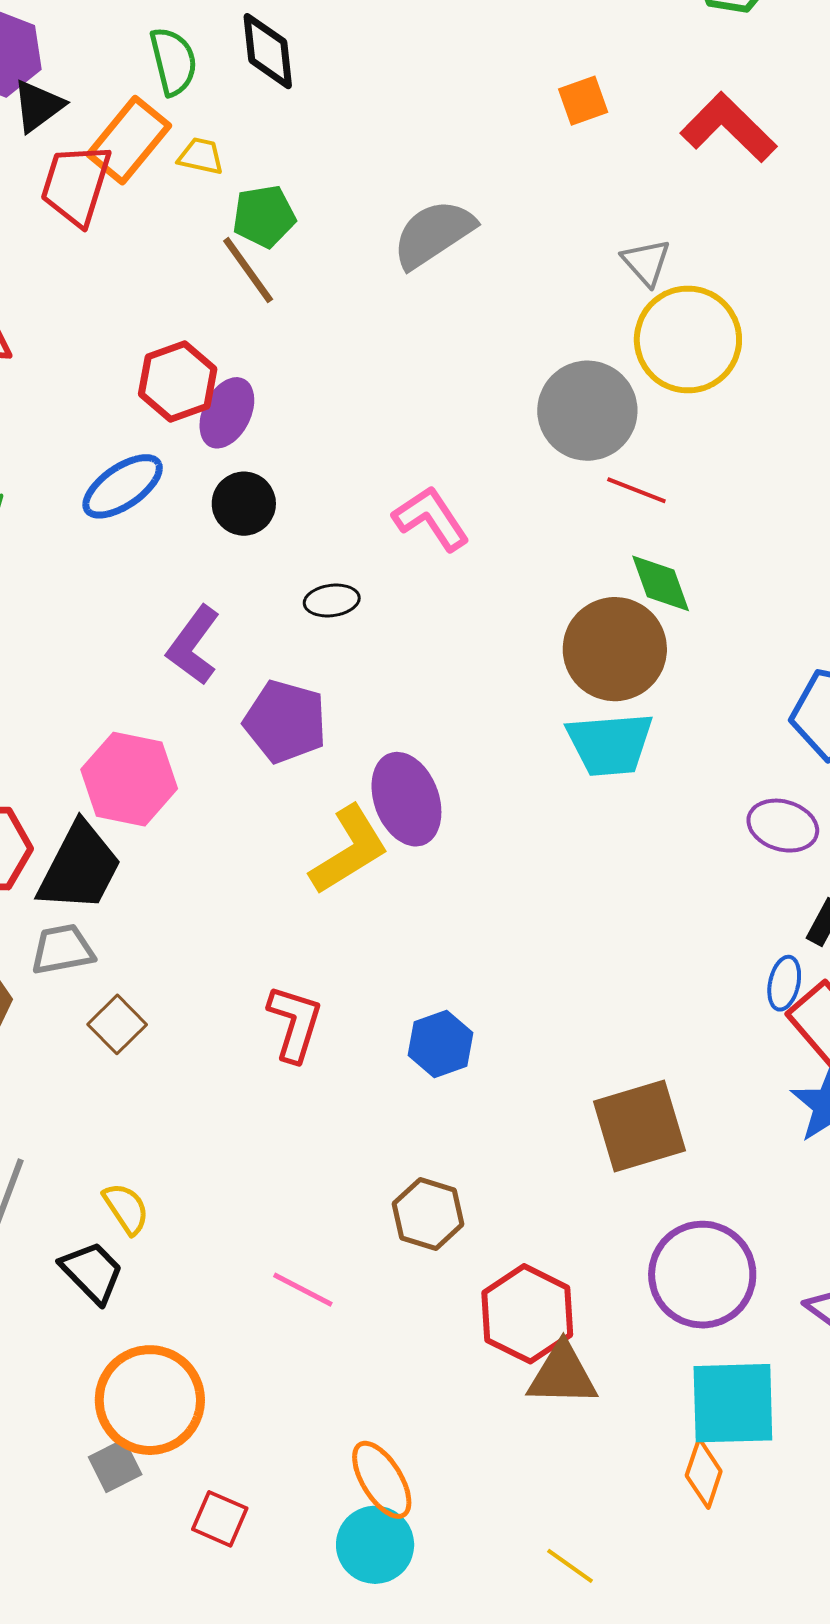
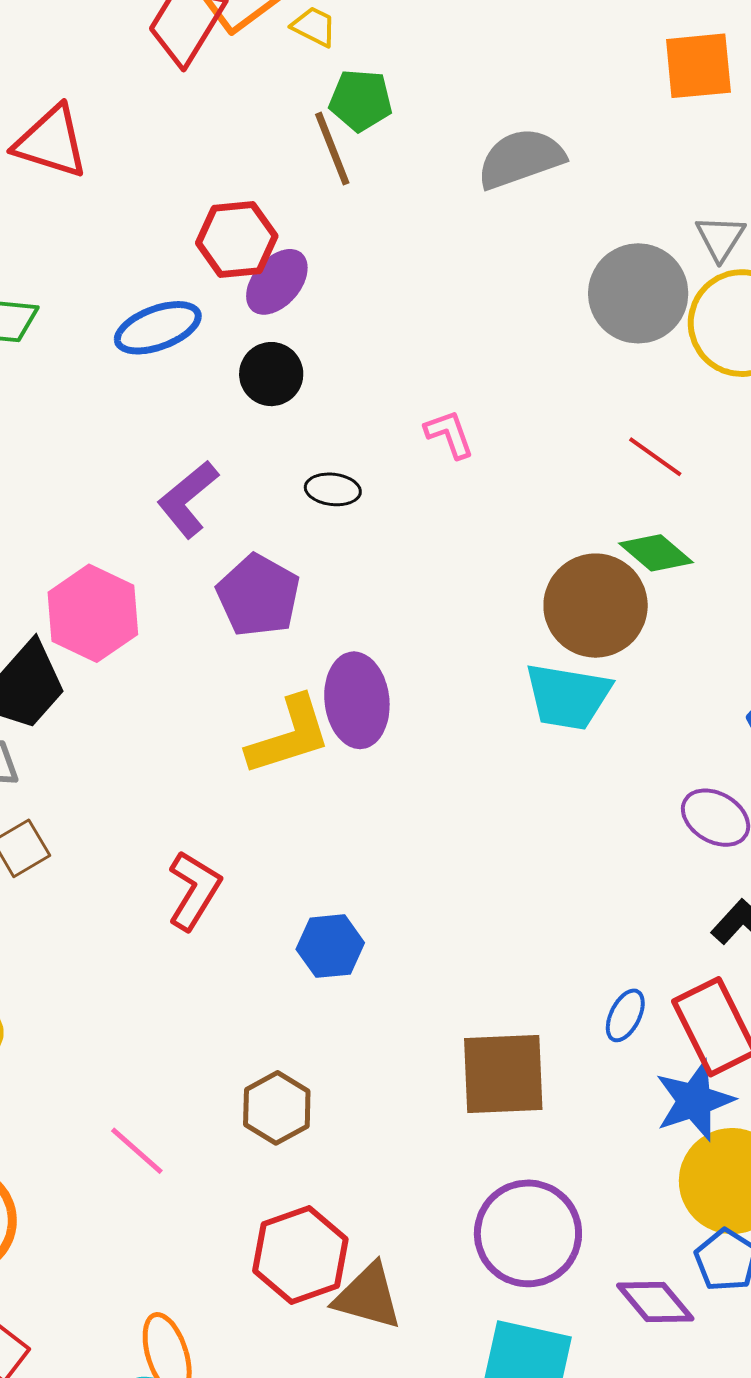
orange square: (583, 101) -> (698, 66), size x1.5
gray circle: (587, 411) -> (638, 293), moved
pink L-shape: (431, 518) -> (449, 434), size x0.7
green diamond: (661, 583) -> (656, 553), turned -44
blue ellipse: (784, 983) -> (625, 1015), moved
red hexagon: (527, 1314) -> (300, 1255), moved

